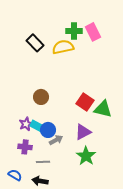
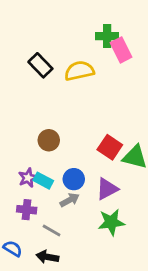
green cross: (74, 31) -> (107, 36), moved
blue circle: (48, 130) -> (74, 179), moved
green star: (86, 156) -> (111, 222), turned 30
gray line: (43, 162) -> (52, 231), turned 32

